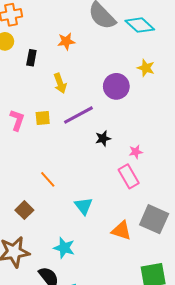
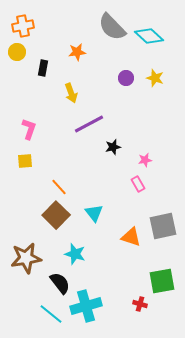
purple circle: (116, 86) -> (126, 78), moved, size x0.6
yellow square: (43, 118) -> (25, 161), moved
pink rectangle: (129, 176) -> (138, 184), size x0.7
brown square: (24, 210) -> (56, 215), moved, size x1.5
gray square: (154, 219) -> (163, 226), turned -36

